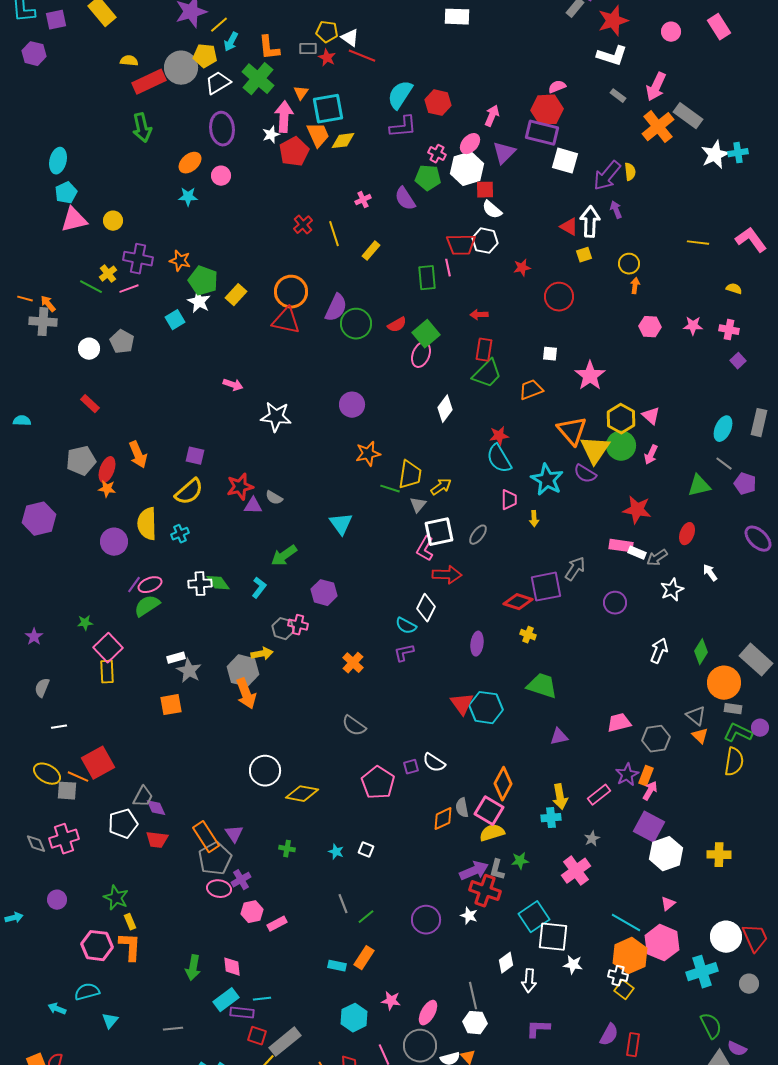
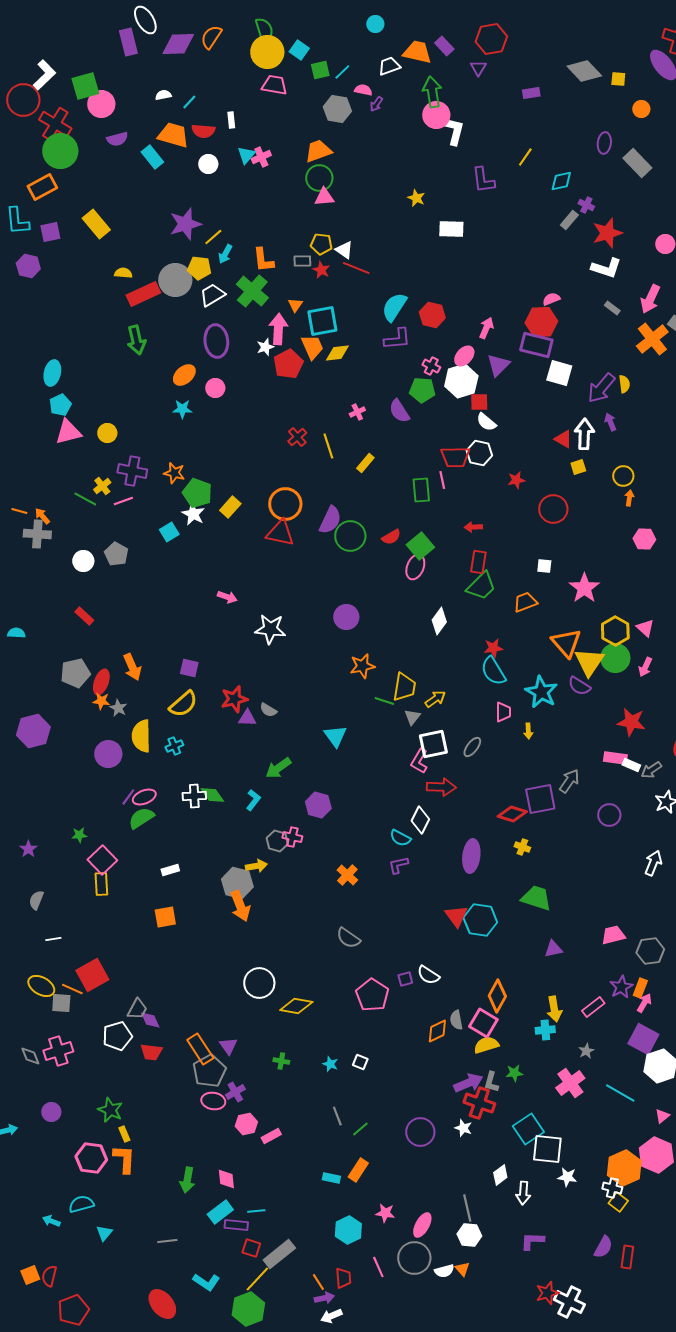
purple ellipse: (477, 644) -> (471, 856), size x1.4
gray star: (189, 671) -> (118, 708), moved, size x0.7
cyan line: (626, 923) -> (620, 1093), moved

